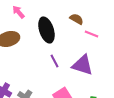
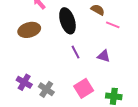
purple triangle: (82, 65) -> (104, 56), size x0.6

